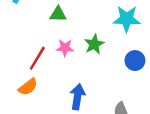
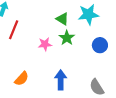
green triangle: (58, 14) -> (62, 19), moved, turned 40
red line: (37, 58) -> (14, 30), moved

